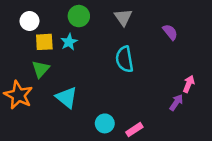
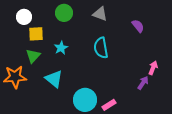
gray triangle: (123, 17) -> (100, 14), turned -35
cyan star: (69, 42) -> (61, 48), moved
orange star: (18, 95) -> (15, 77), turned -30
cyan circle: (105, 123) -> (85, 100), size x1.5

